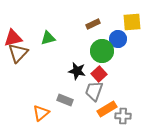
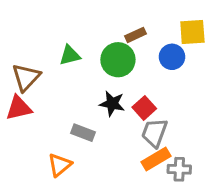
red triangle: (13, 38) -> (19, 108), moved
green circle: (102, 51) -> (118, 60), moved
gray trapezoid: (94, 91) -> (154, 133), moved
gray rectangle: (65, 100) -> (83, 133), moved

